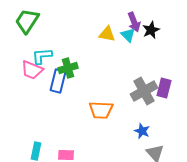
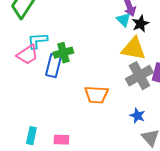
black star: (151, 30) -> (140, 24), moved
yellow triangle: (107, 34) -> (133, 49), moved, size x1.5
pink trapezoid: (32, 70) -> (27, 55), turned -55

